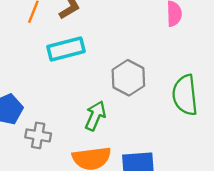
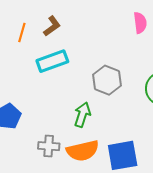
gray cross: (38, 135) -> (49, 146), moved

